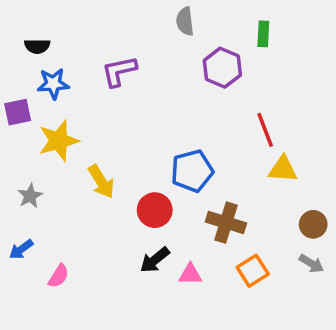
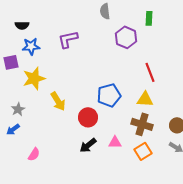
yellow triangle: (283, 169) -> (145, 99), moved
brown cross: (226, 223) -> (142, 124), moved
blue arrow: (21, 249) -> (13, 129), moved
pink triangle: (190, 274) -> (115, 142), moved

